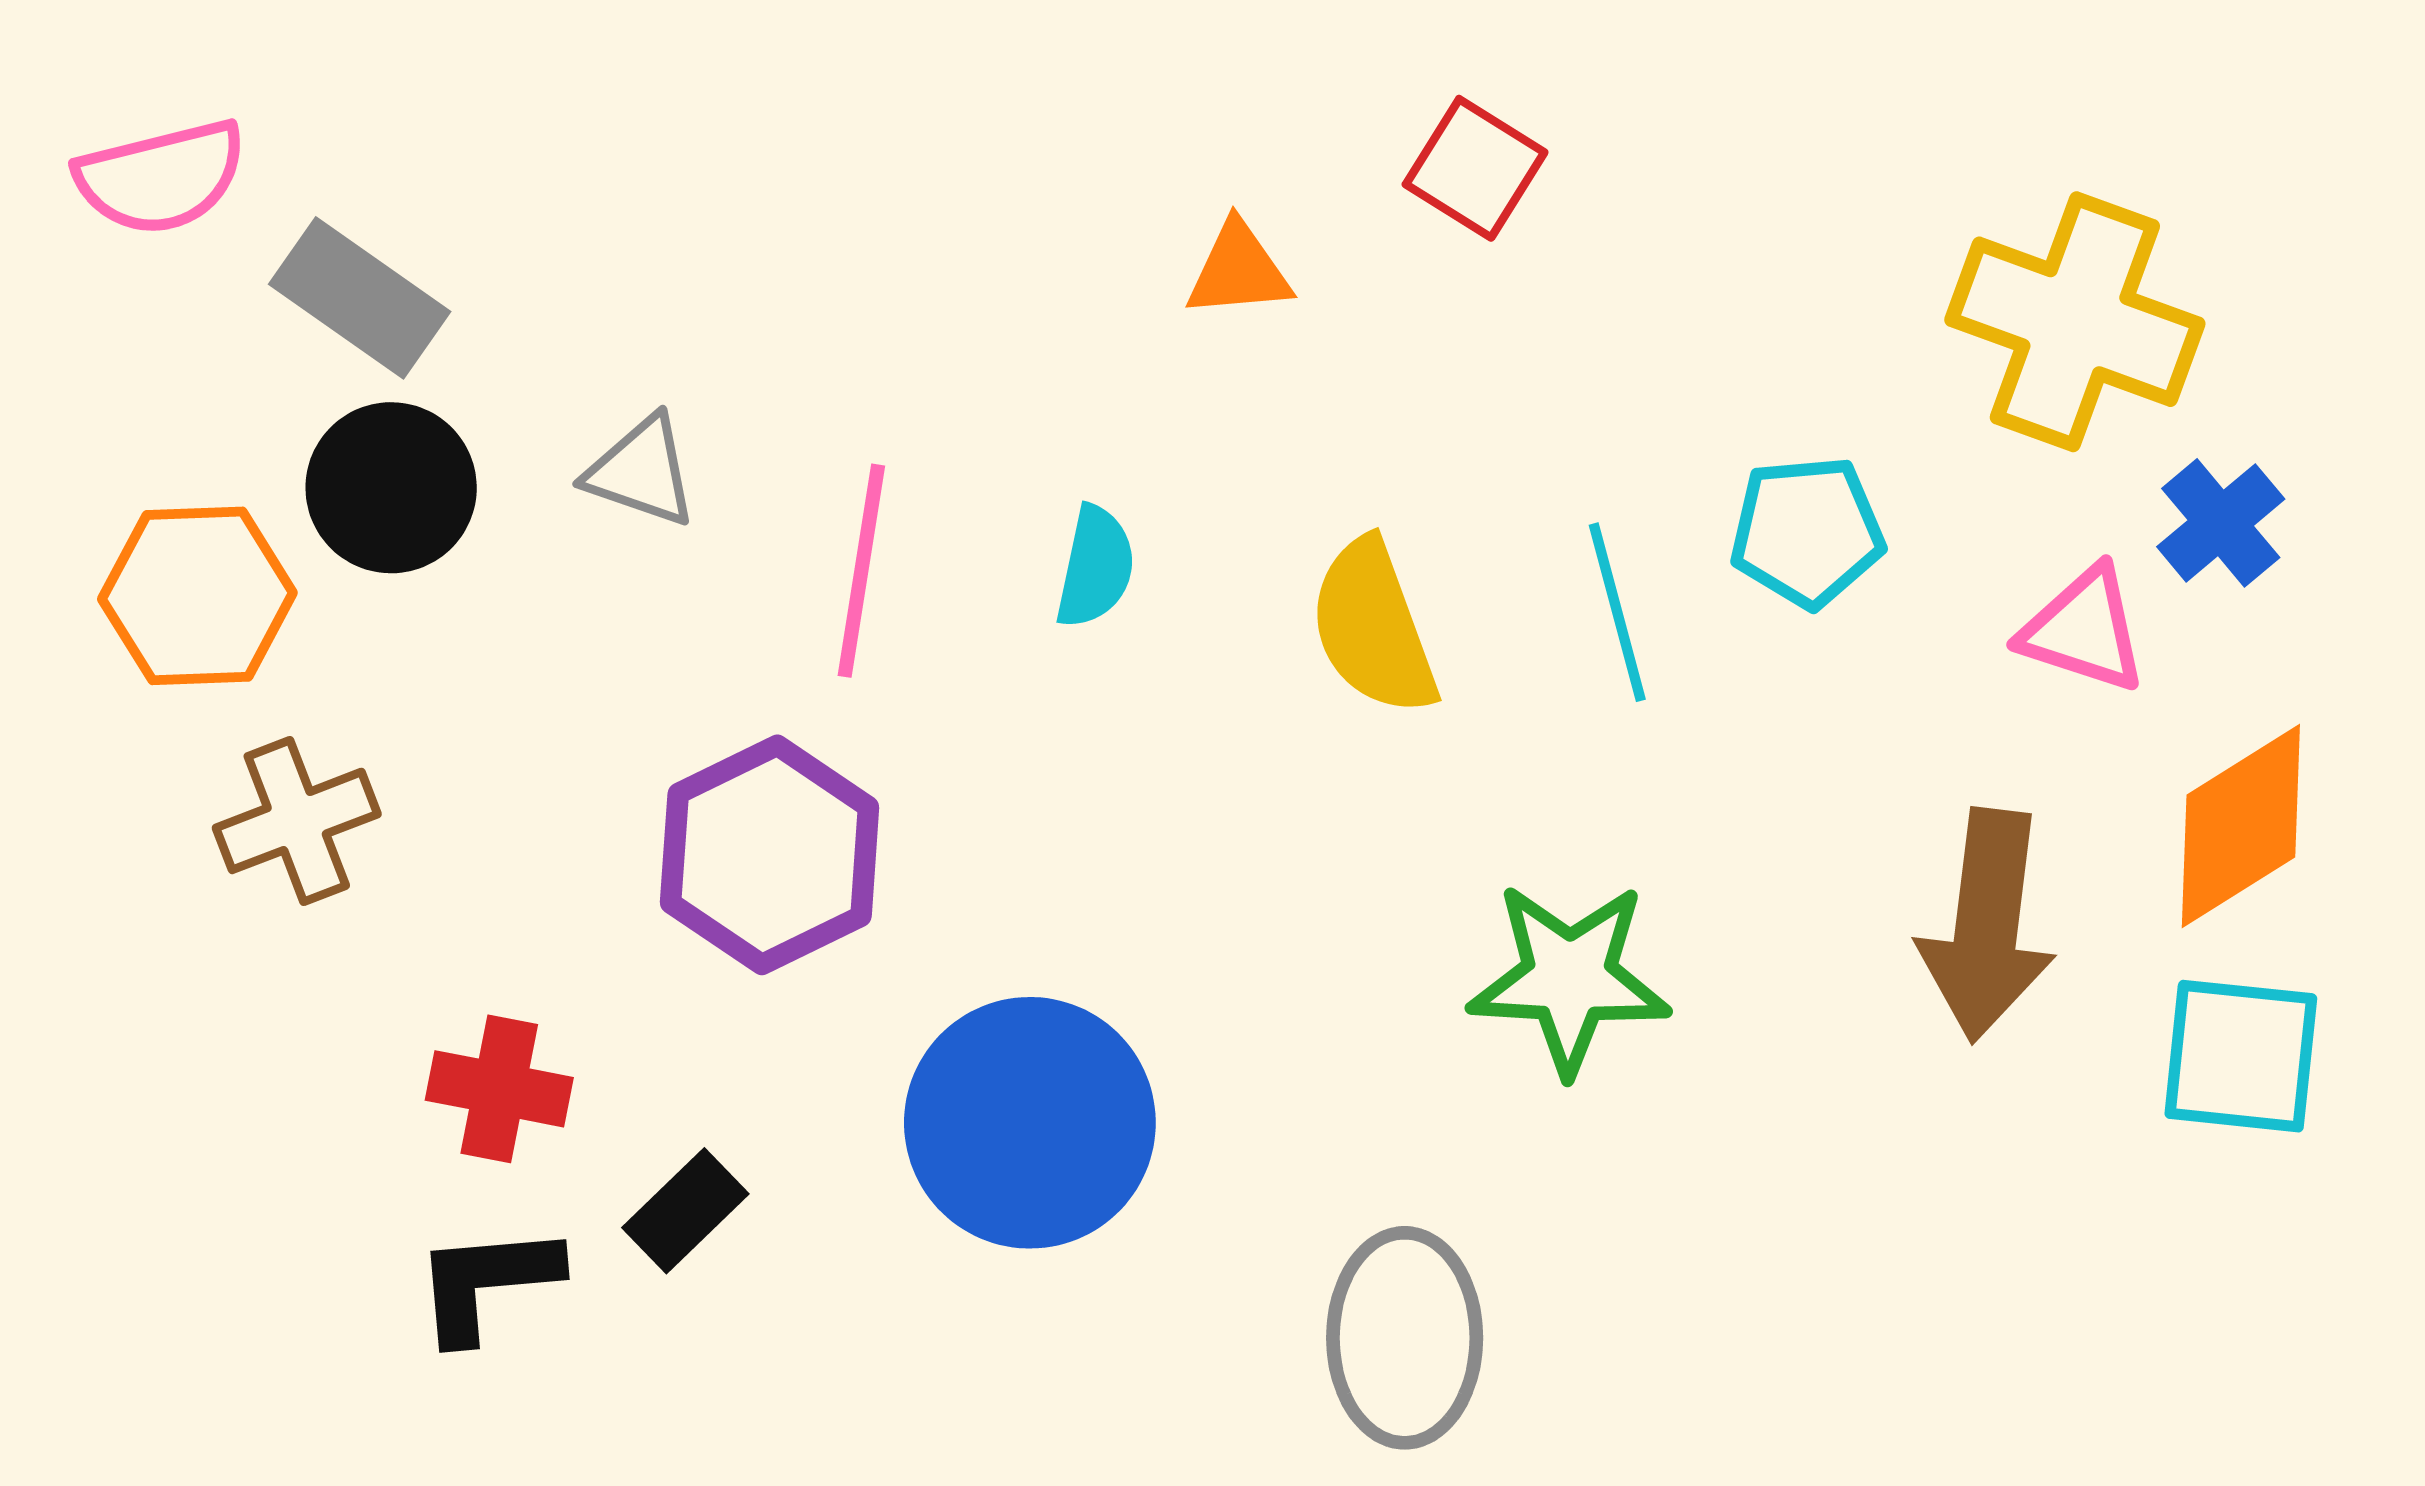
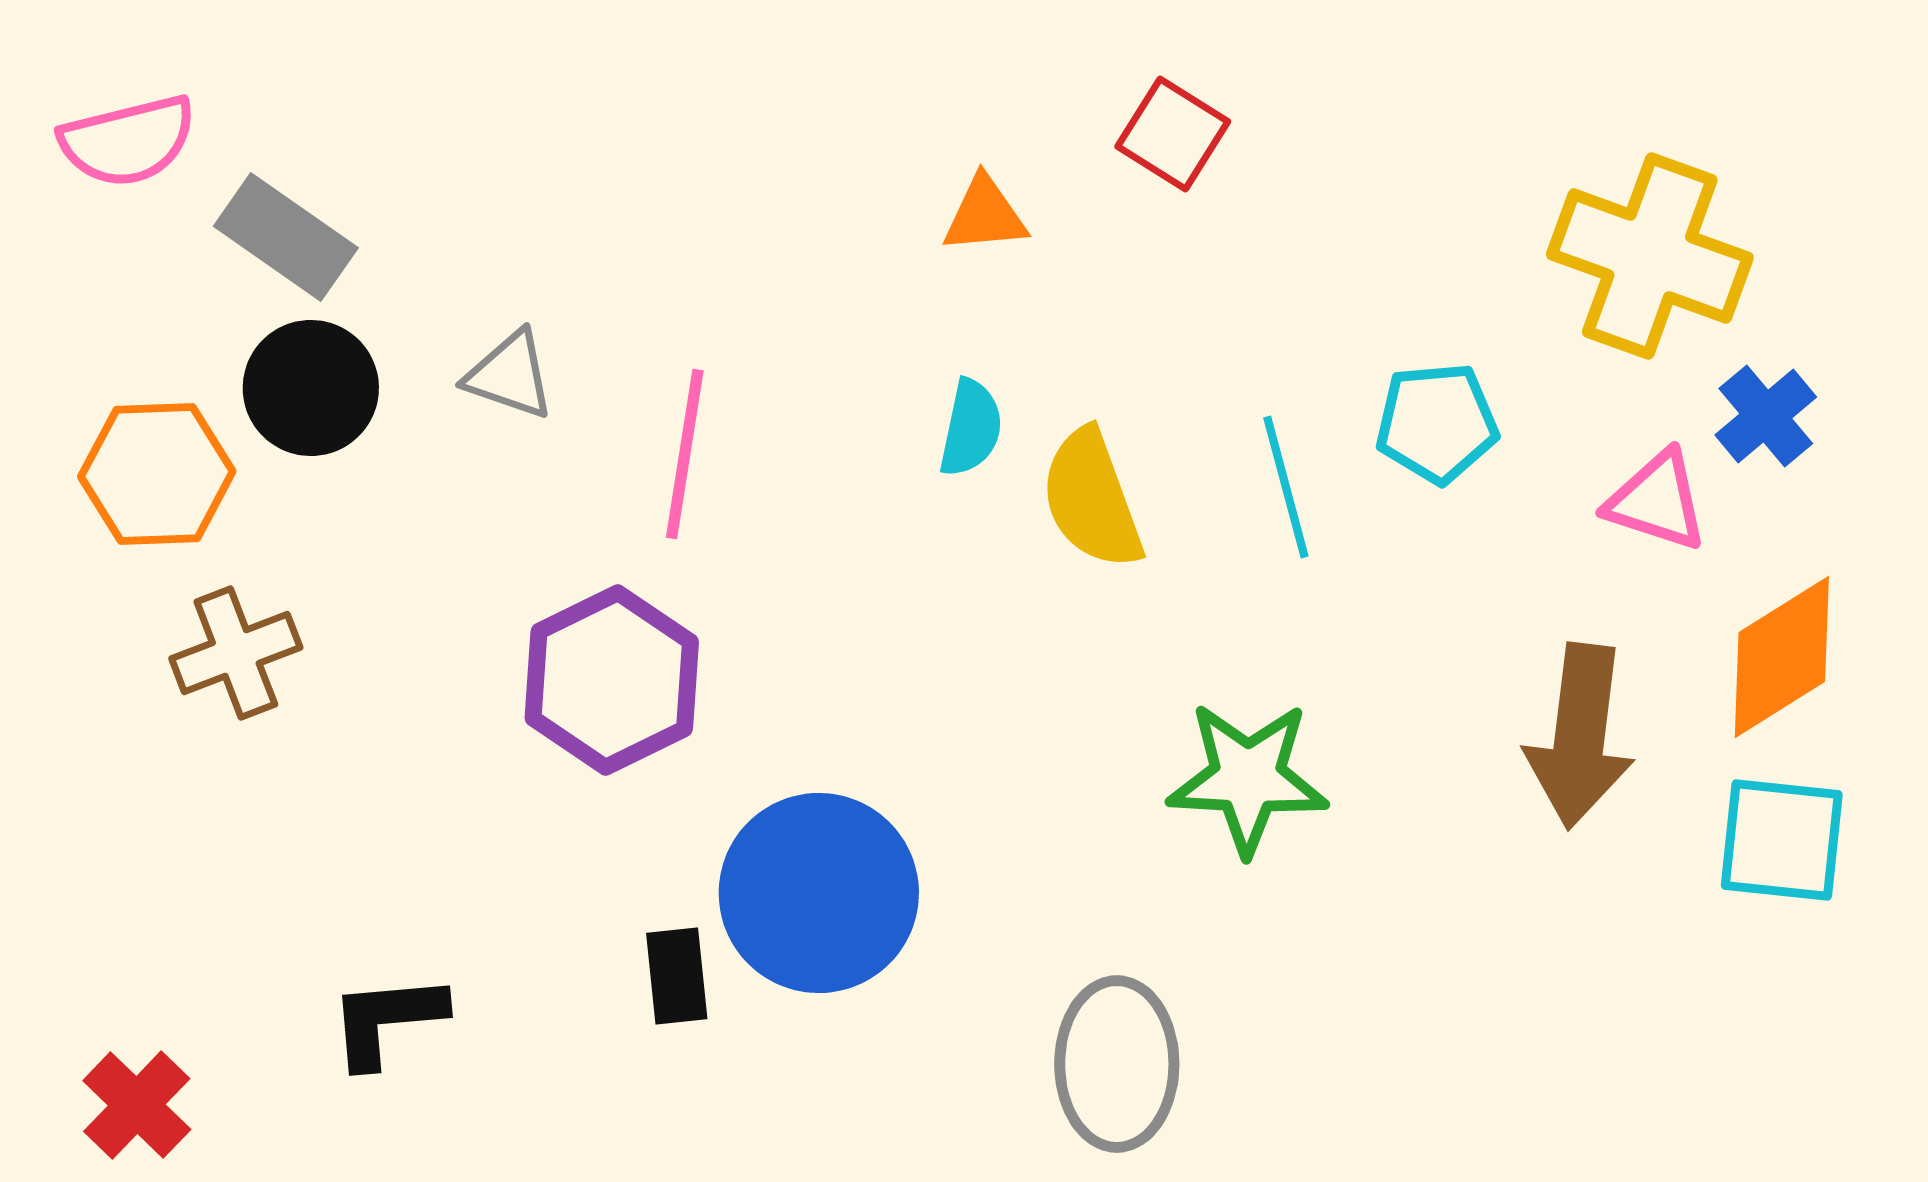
cyan semicircle: (1095, 567) -> (971, 428), moved
red cross: (499, 1089) -> (137, 1105), moved, turned 33
black rectangle: (685, 1211) -> (677, 976), moved, turned -52

